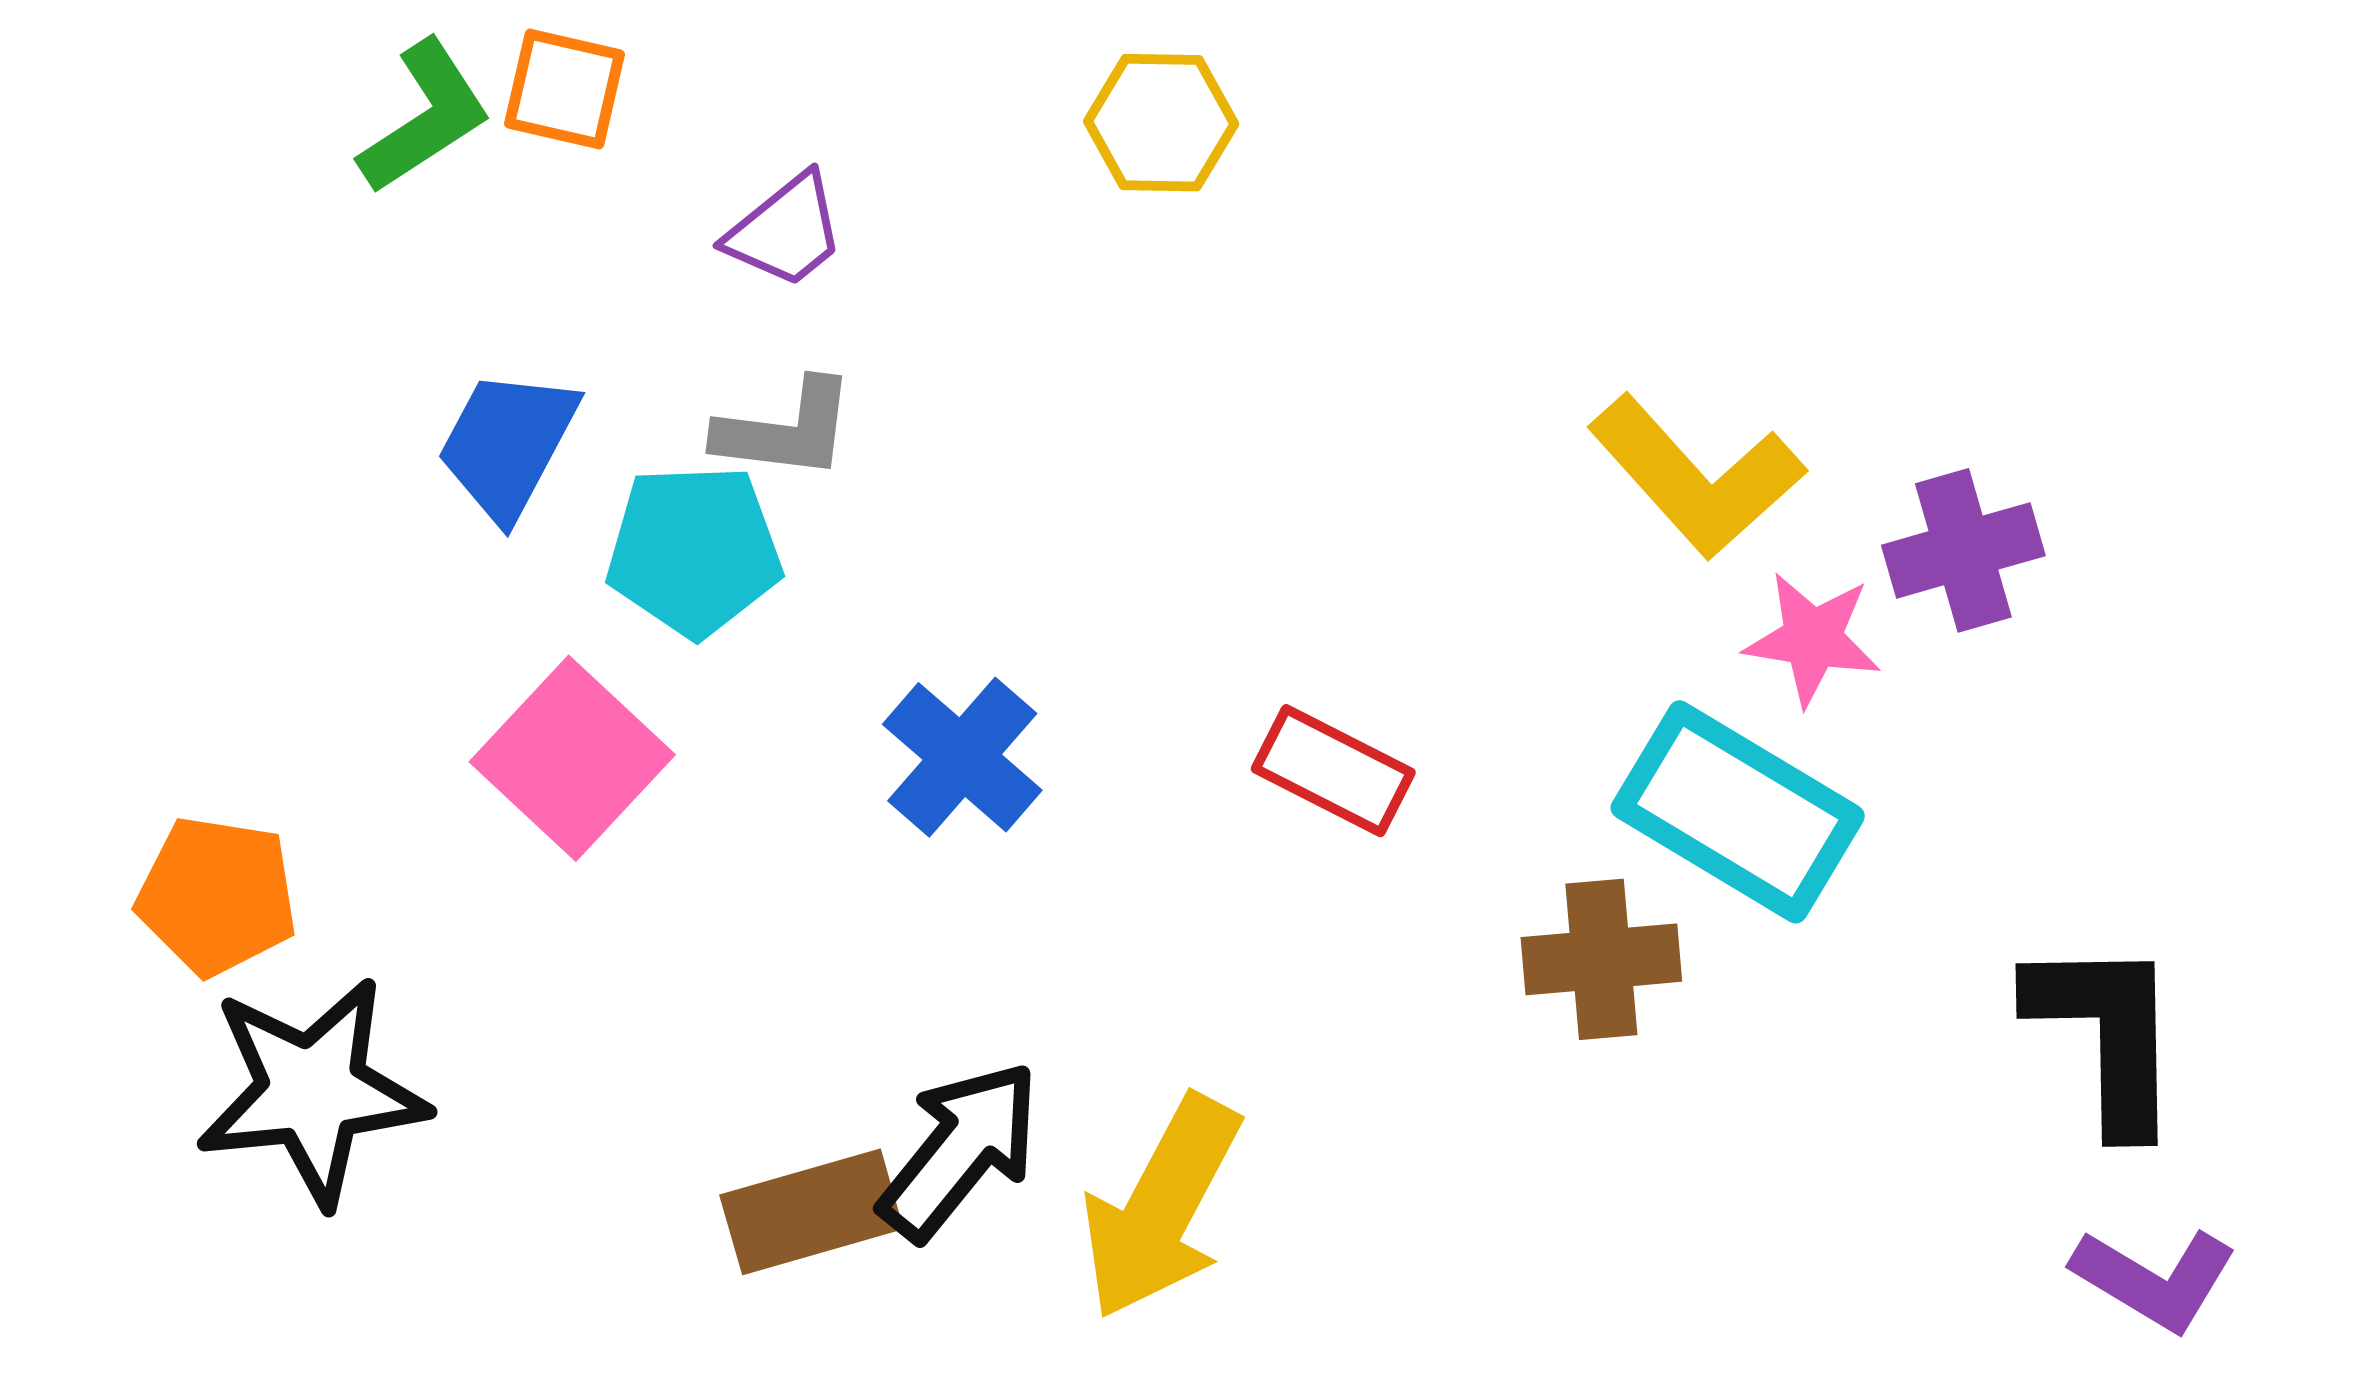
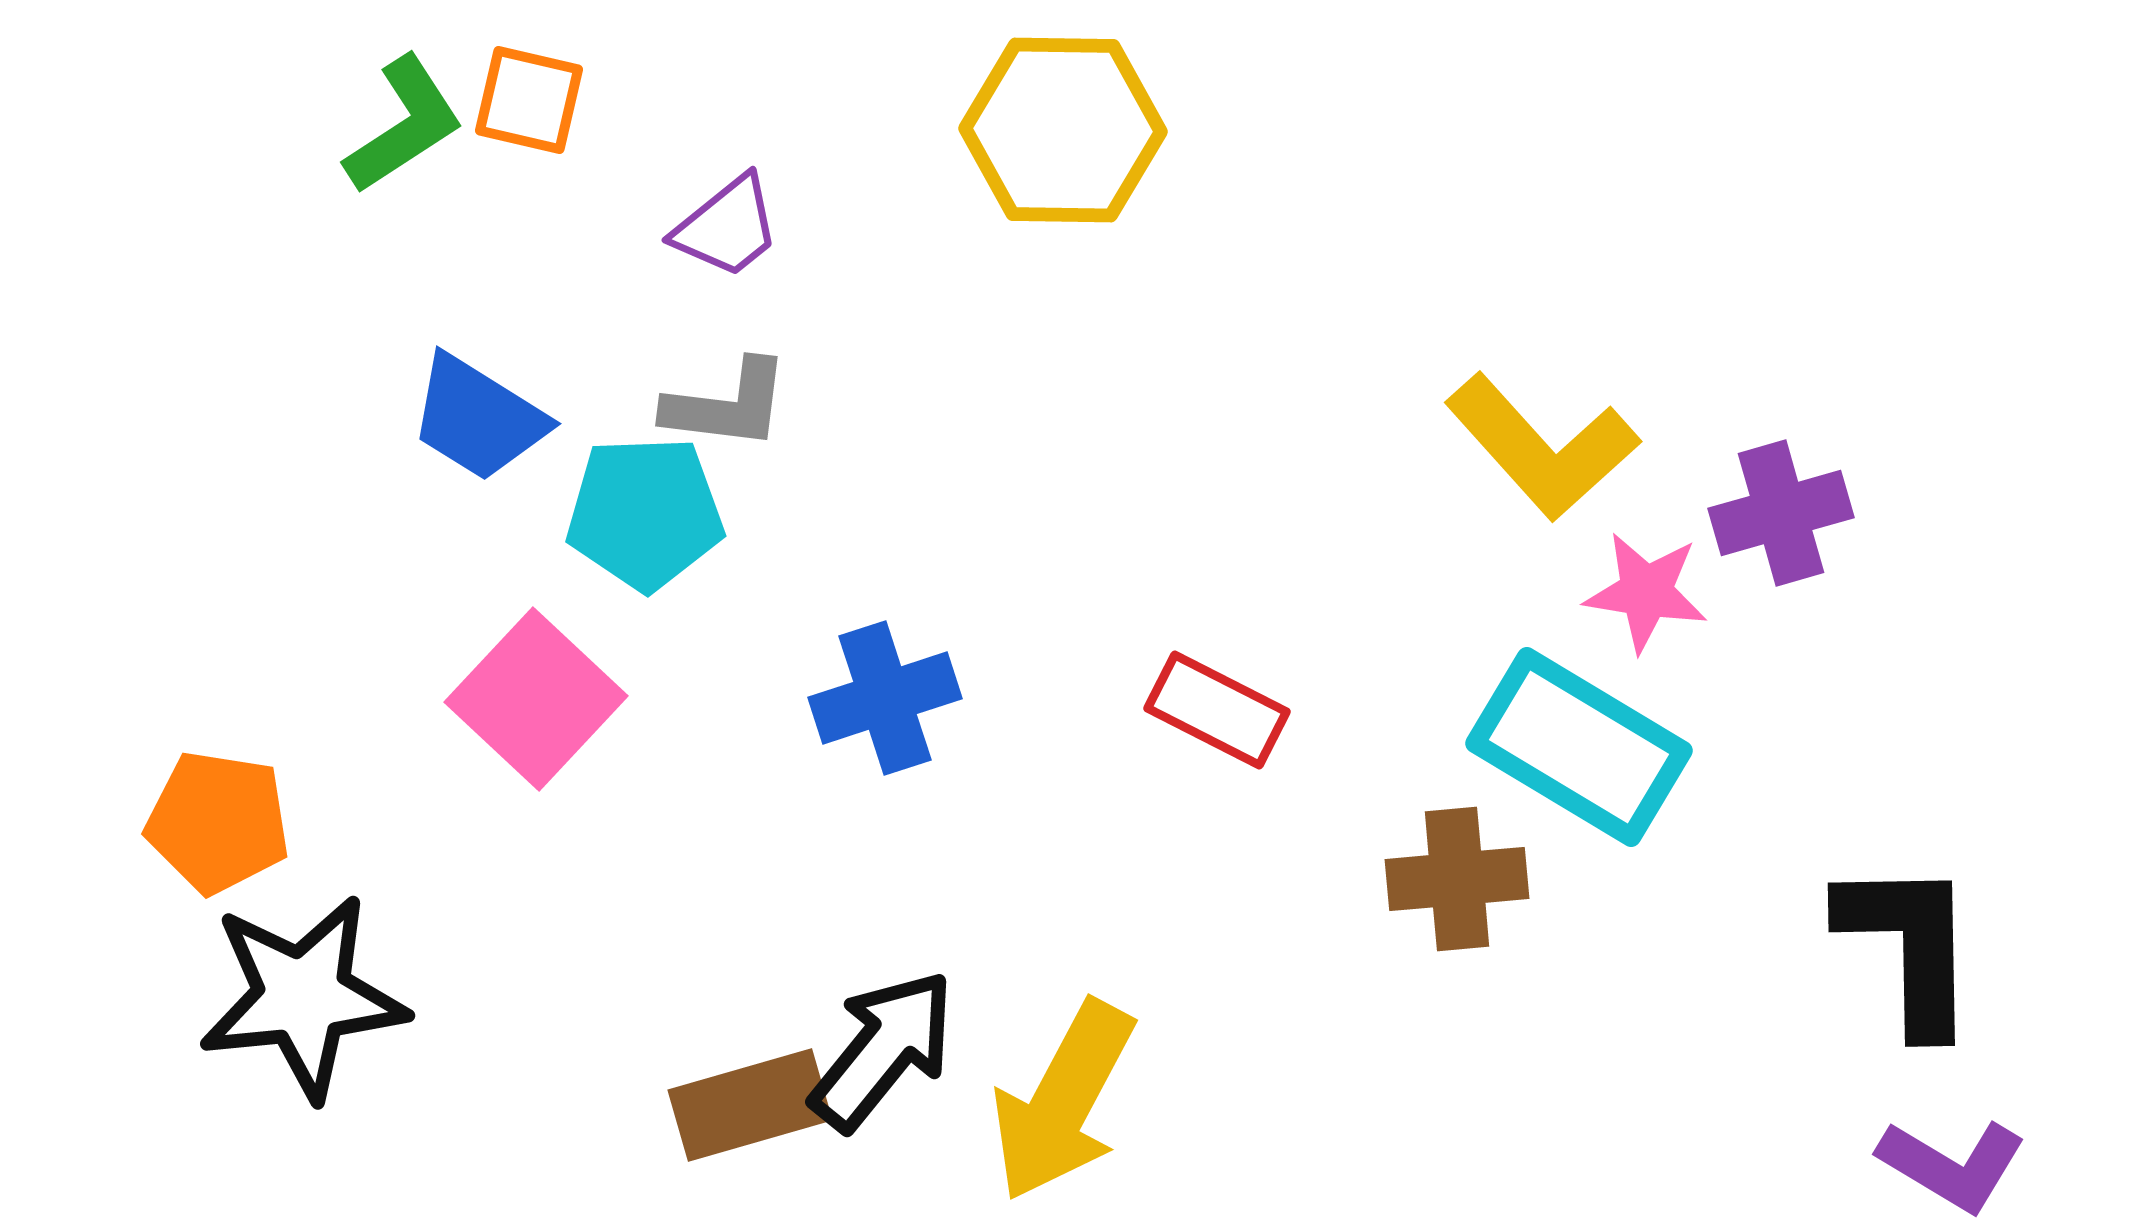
yellow hexagon: (1161, 123) -> (1063, 130), size x1.5
blue trapezoid: (508, 444) -> (478, 418), turned -86
blue cross: (962, 757) -> (885, 698), turned 31

